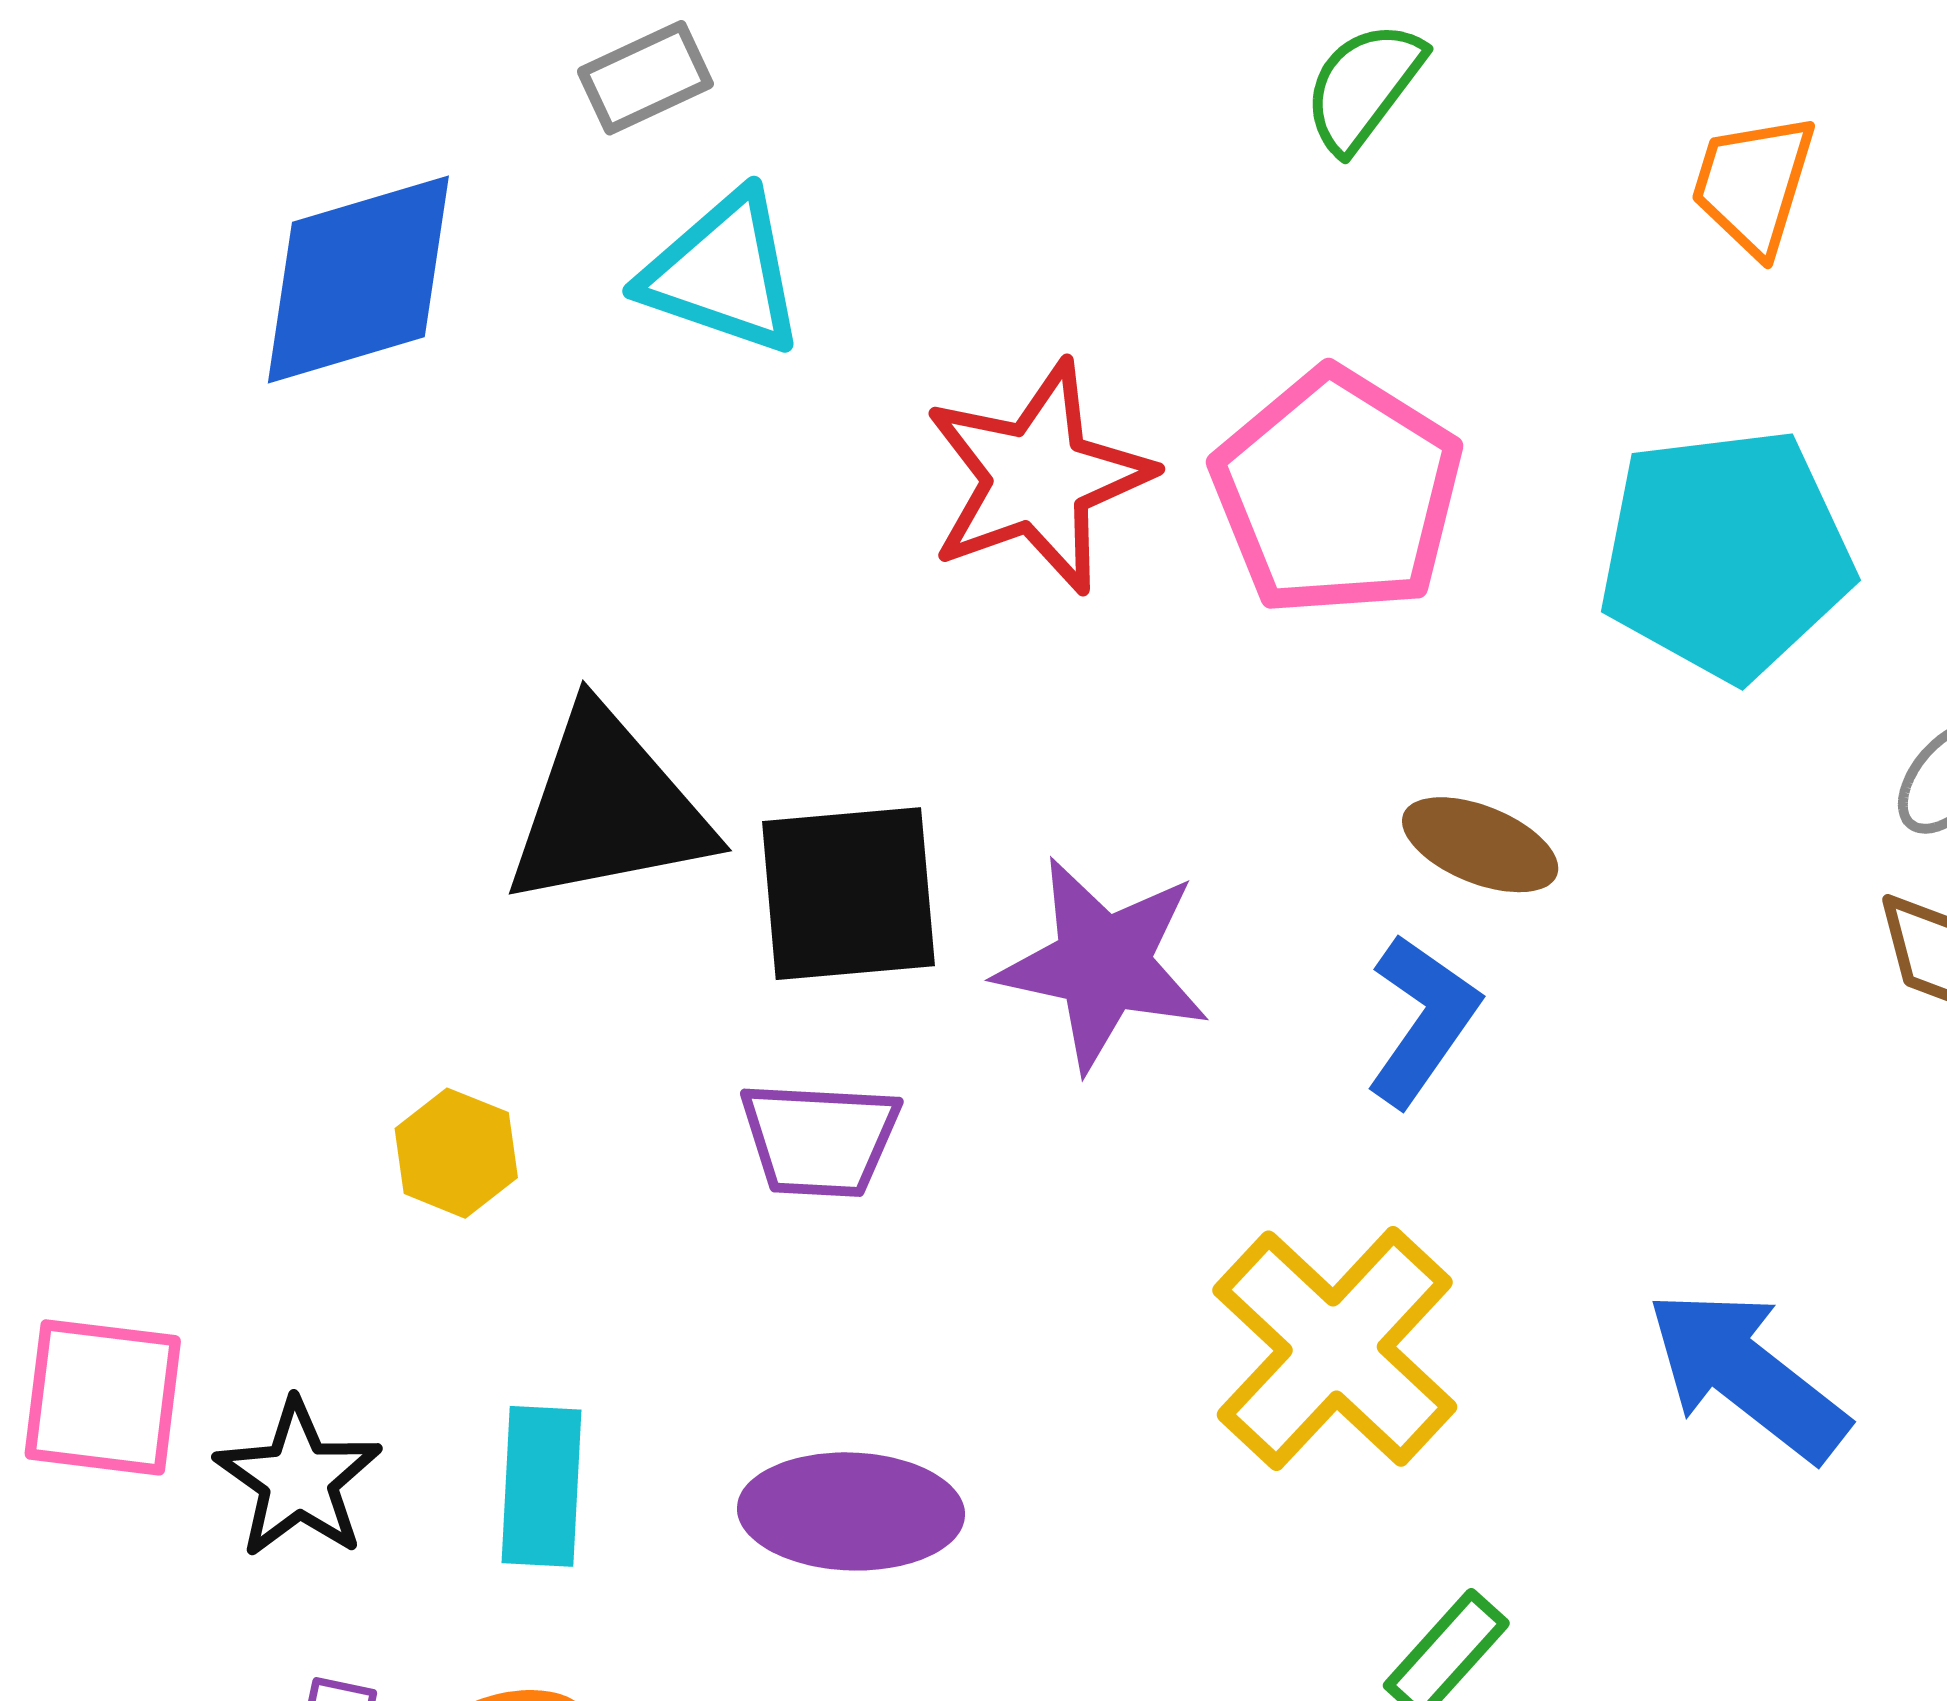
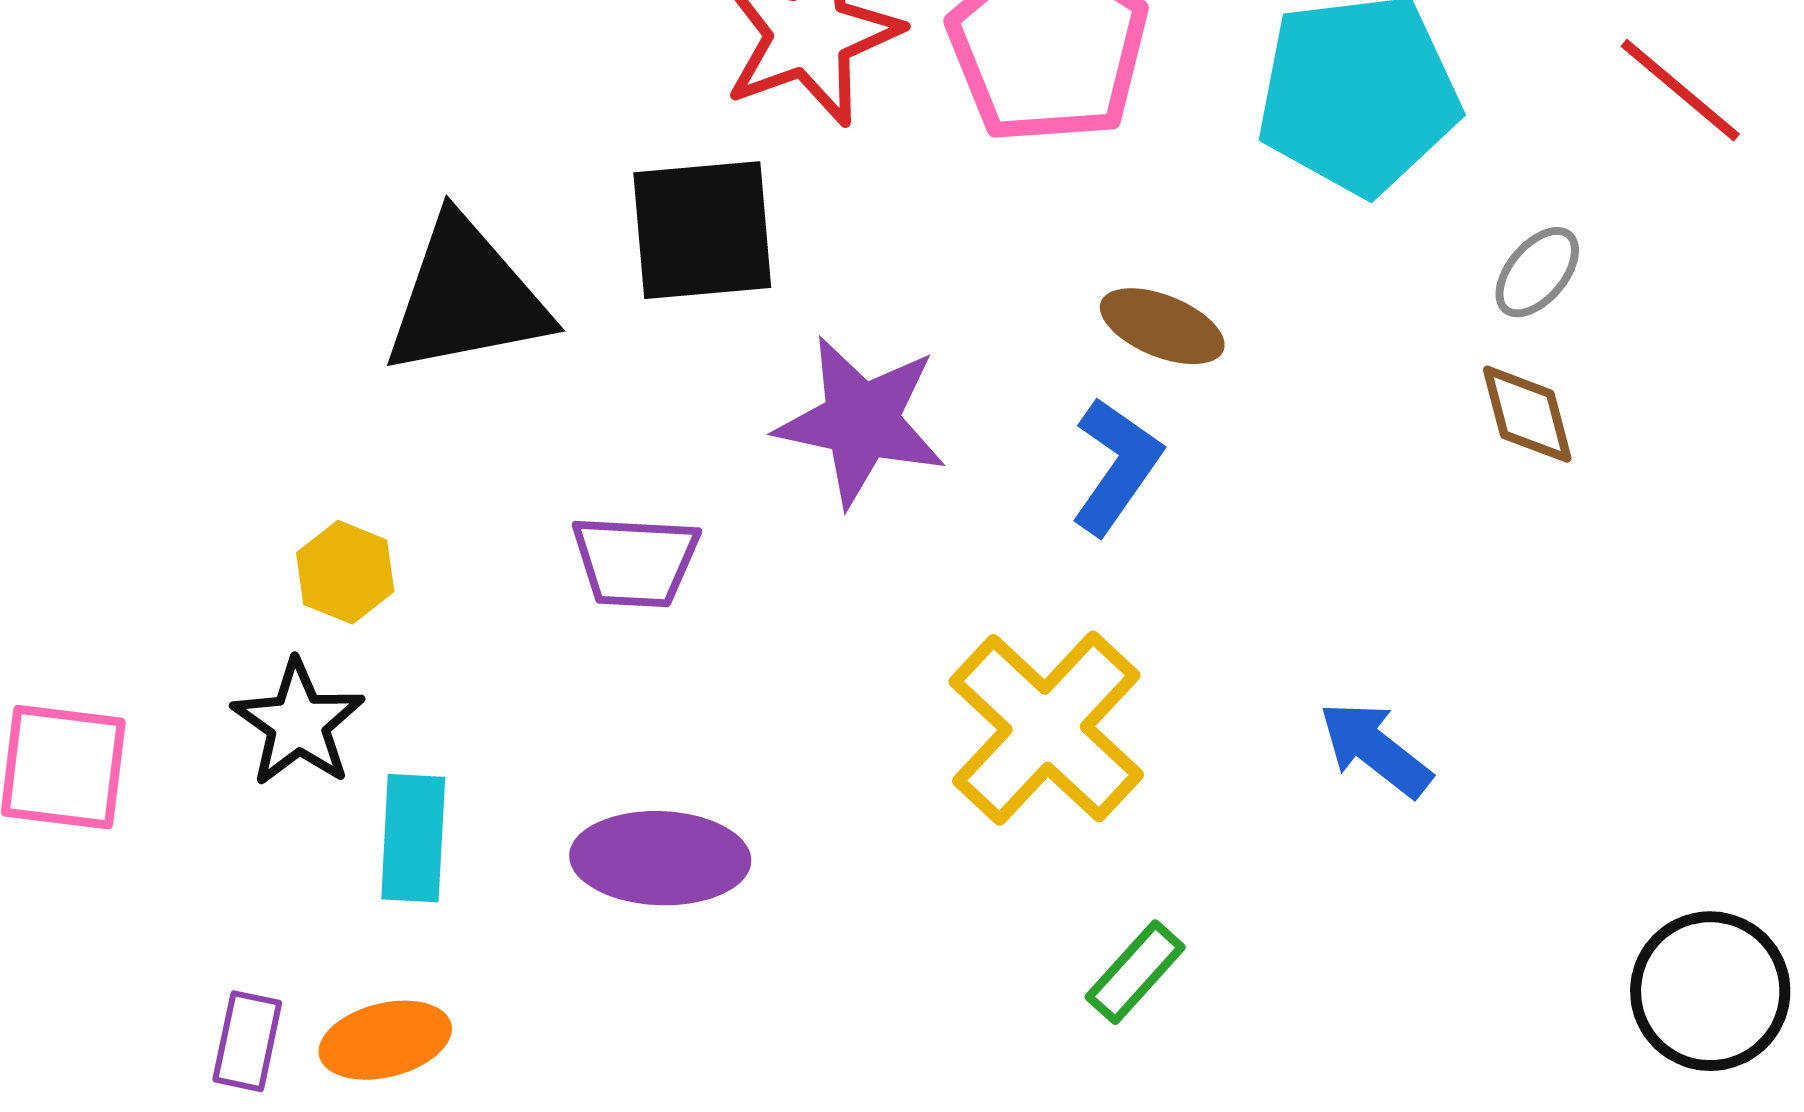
black square: (848, 894) -> (702, 230), moved
blue arrow: (1747, 1375) -> (1375, 749), size x0.7
black star: (298, 1479) -> (298, 723), moved

